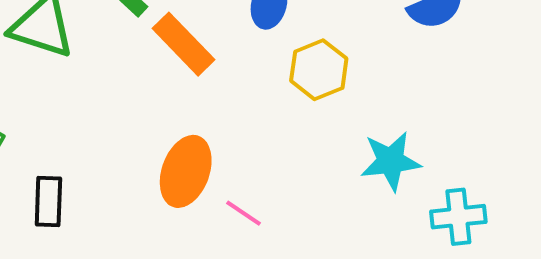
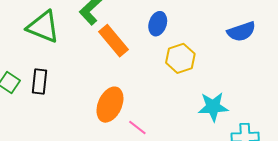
black rectangle: (48, 201) -> (39, 82), moved

